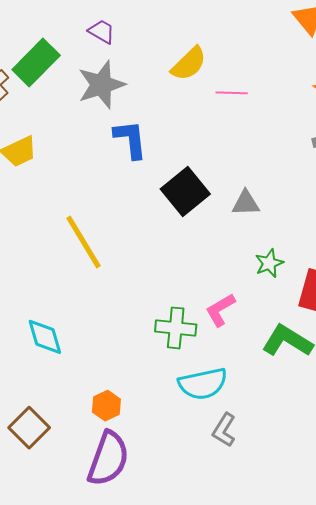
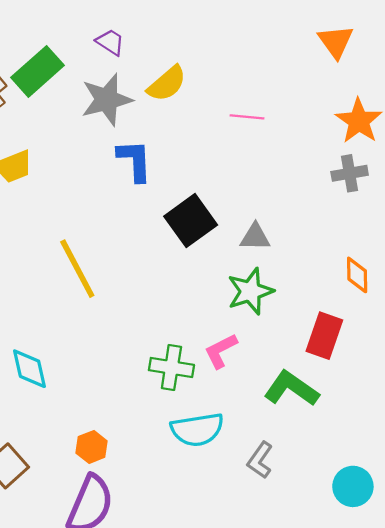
yellow semicircle: (189, 64) -> (167, 84), moved
green star: (269, 263) -> (250, 291), moved, size x1.5
gray L-shape: (224, 430) -> (260, 460), moved

